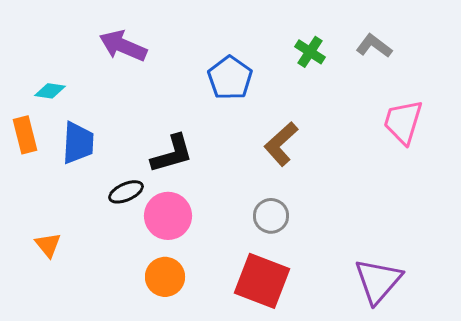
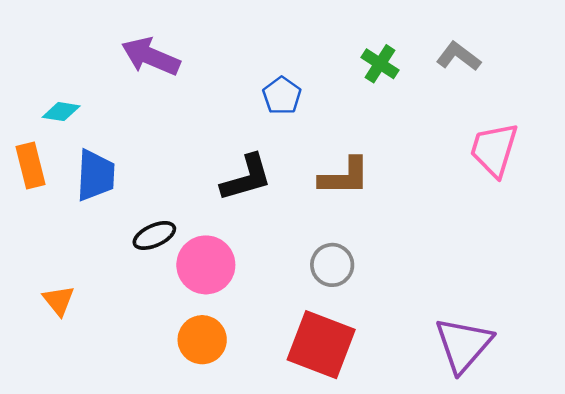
blue pentagon: (230, 78) -> (282, 96), size x0.7
brown L-shape: (281, 144) -> (344, 177), turned -138
black L-shape: (172, 154) -> (246, 178), moved

